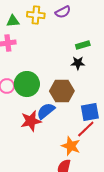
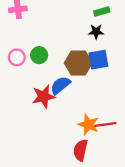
green circle: (27, 84) -> (39, 55), size x0.6
blue square: (90, 112) -> (98, 60), moved
red line: (86, 129) -> (105, 124), moved, turned 36

